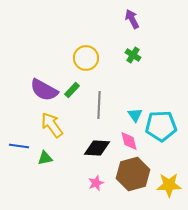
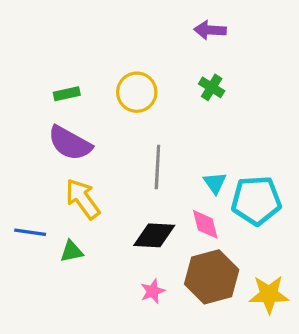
purple arrow: (132, 19) -> (210, 30), turned -60
green rectangle: (72, 90) -> (67, 94), moved, turned 35

